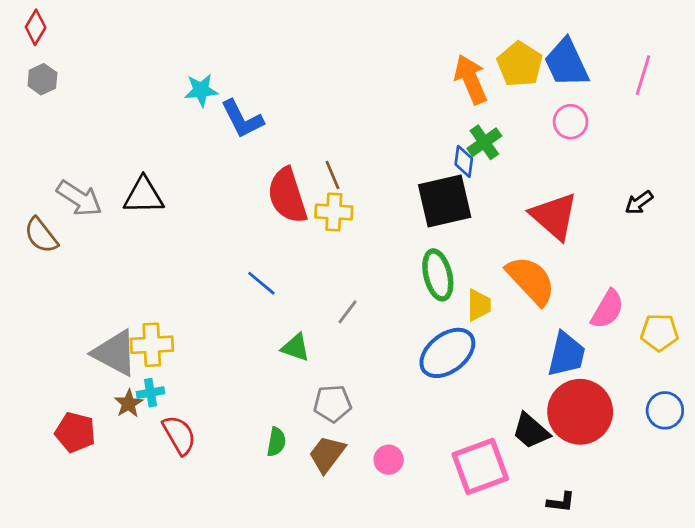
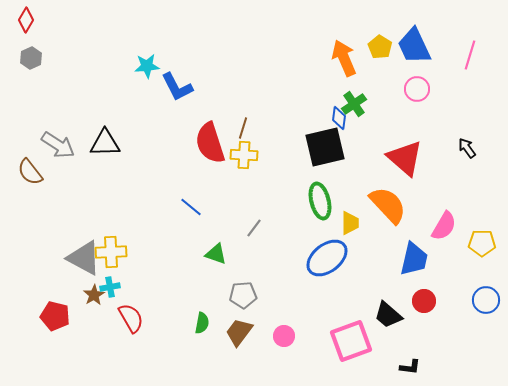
yellow pentagon: (520, 64) -> (380, 47), size x0.7
brown line: (332, 175) -> (243, 128), turned 40
black arrow: (639, 202) -> (467, 148), turned 90
red circle: (580, 412) -> (424, 301), size x0.5

